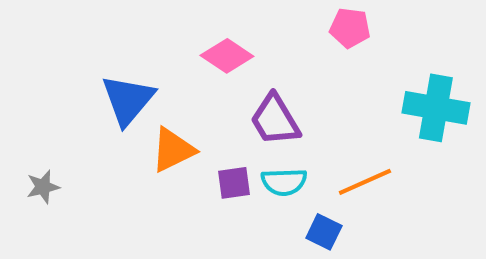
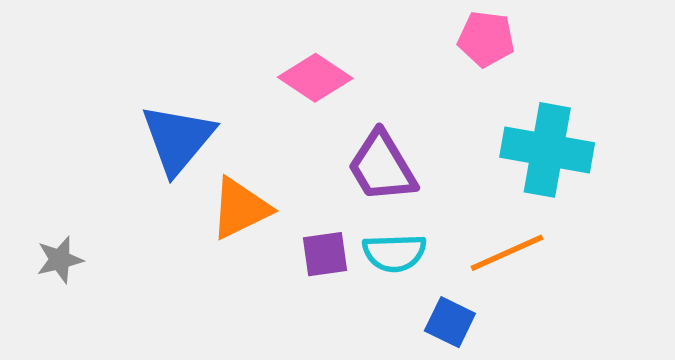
cyan cross: (436, 108) -> (547, 150), moved

